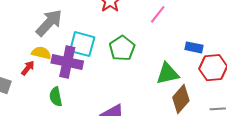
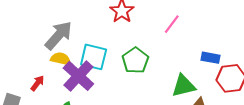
yellow semicircle: (41, 53) -> (61, 59), moved
purple cross: (67, 62) -> (78, 76), turned 32

